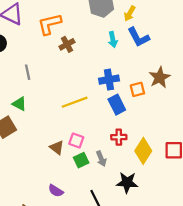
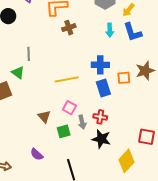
gray line: (28, 72) -> (29, 54), moved
pink square: (76, 140) -> (70, 108), moved
yellow diamond: (143, 151) -> (126, 161), moved
gray arrow: (101, 159) -> (82, 122), moved
black star: (127, 182) -> (101, 139), moved

